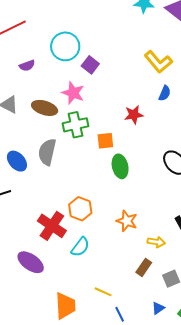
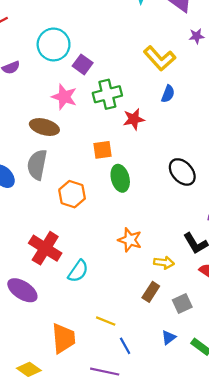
brown ellipse: (45, 108) -> (44, 127), moved
green cross: (75, 125) -> (107, 94), moved
orange hexagon: (80, 209) -> (72, 194), moved

